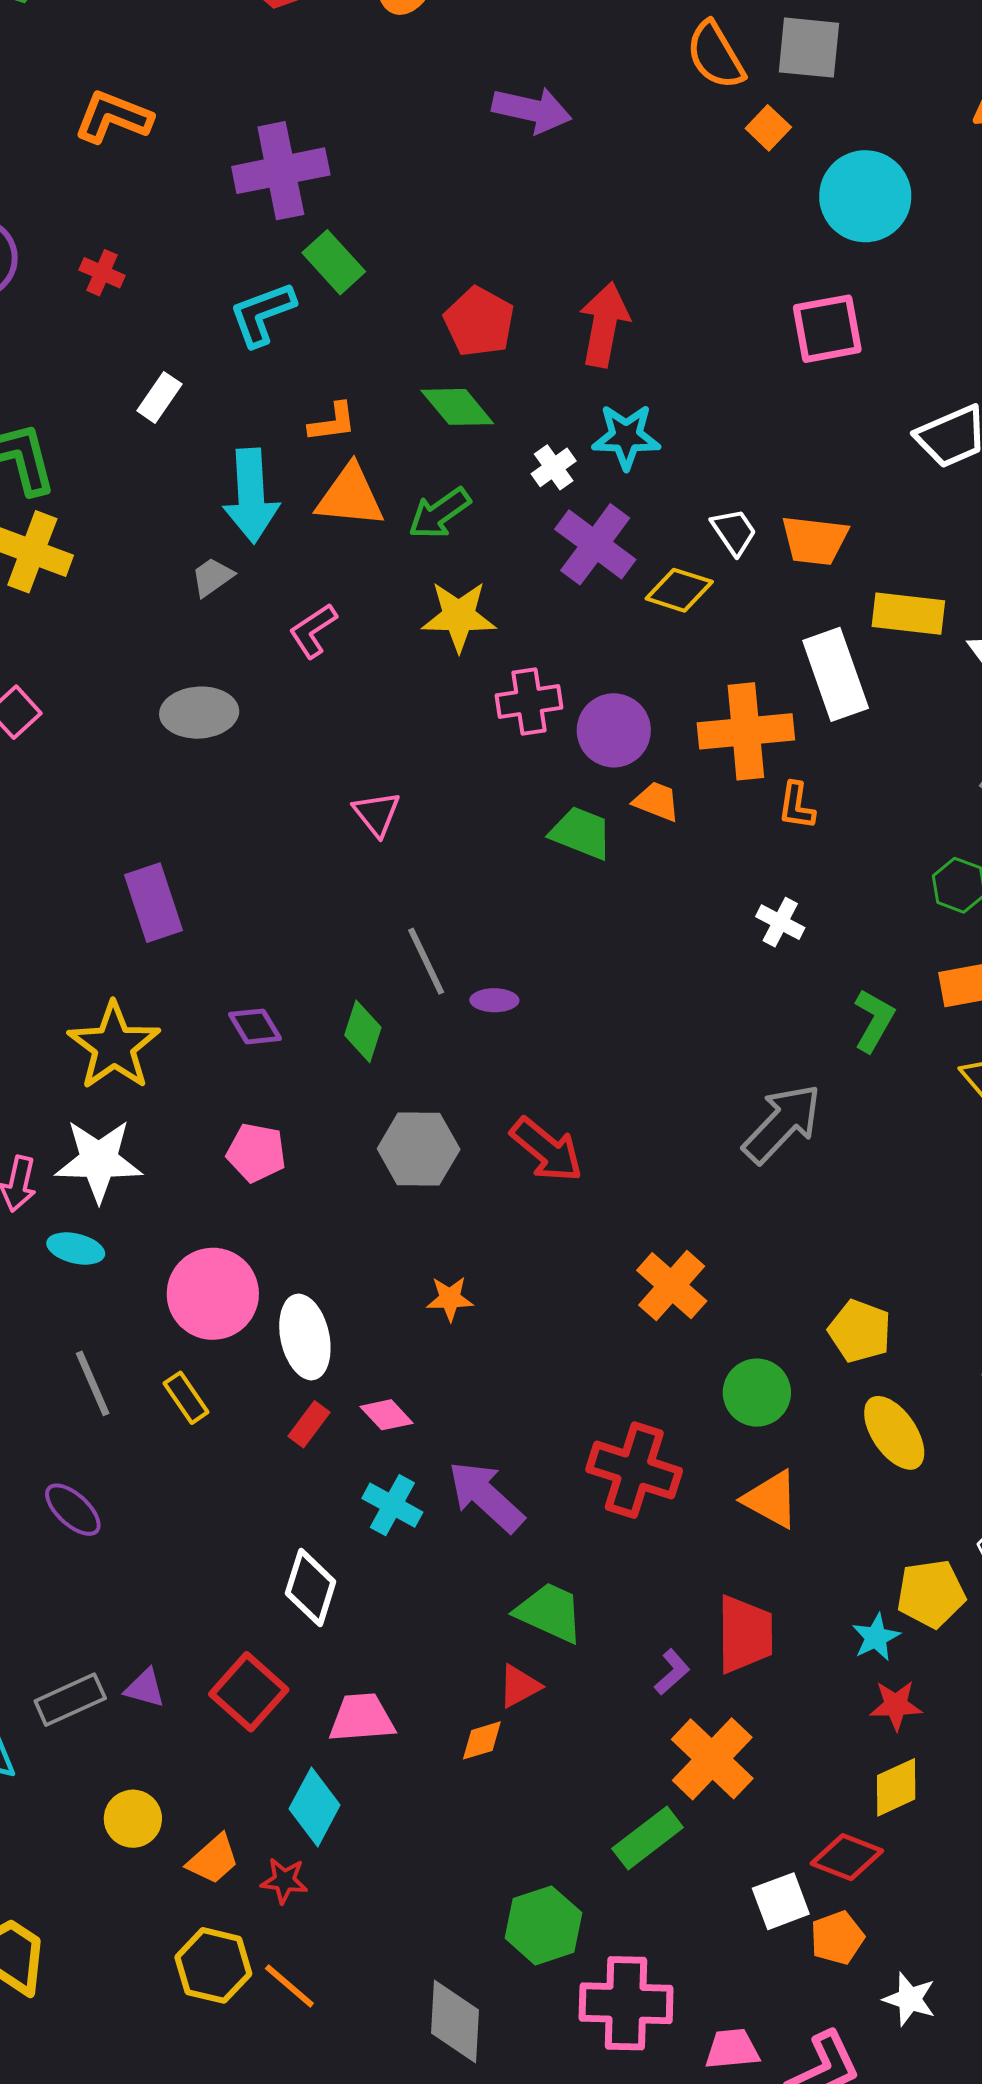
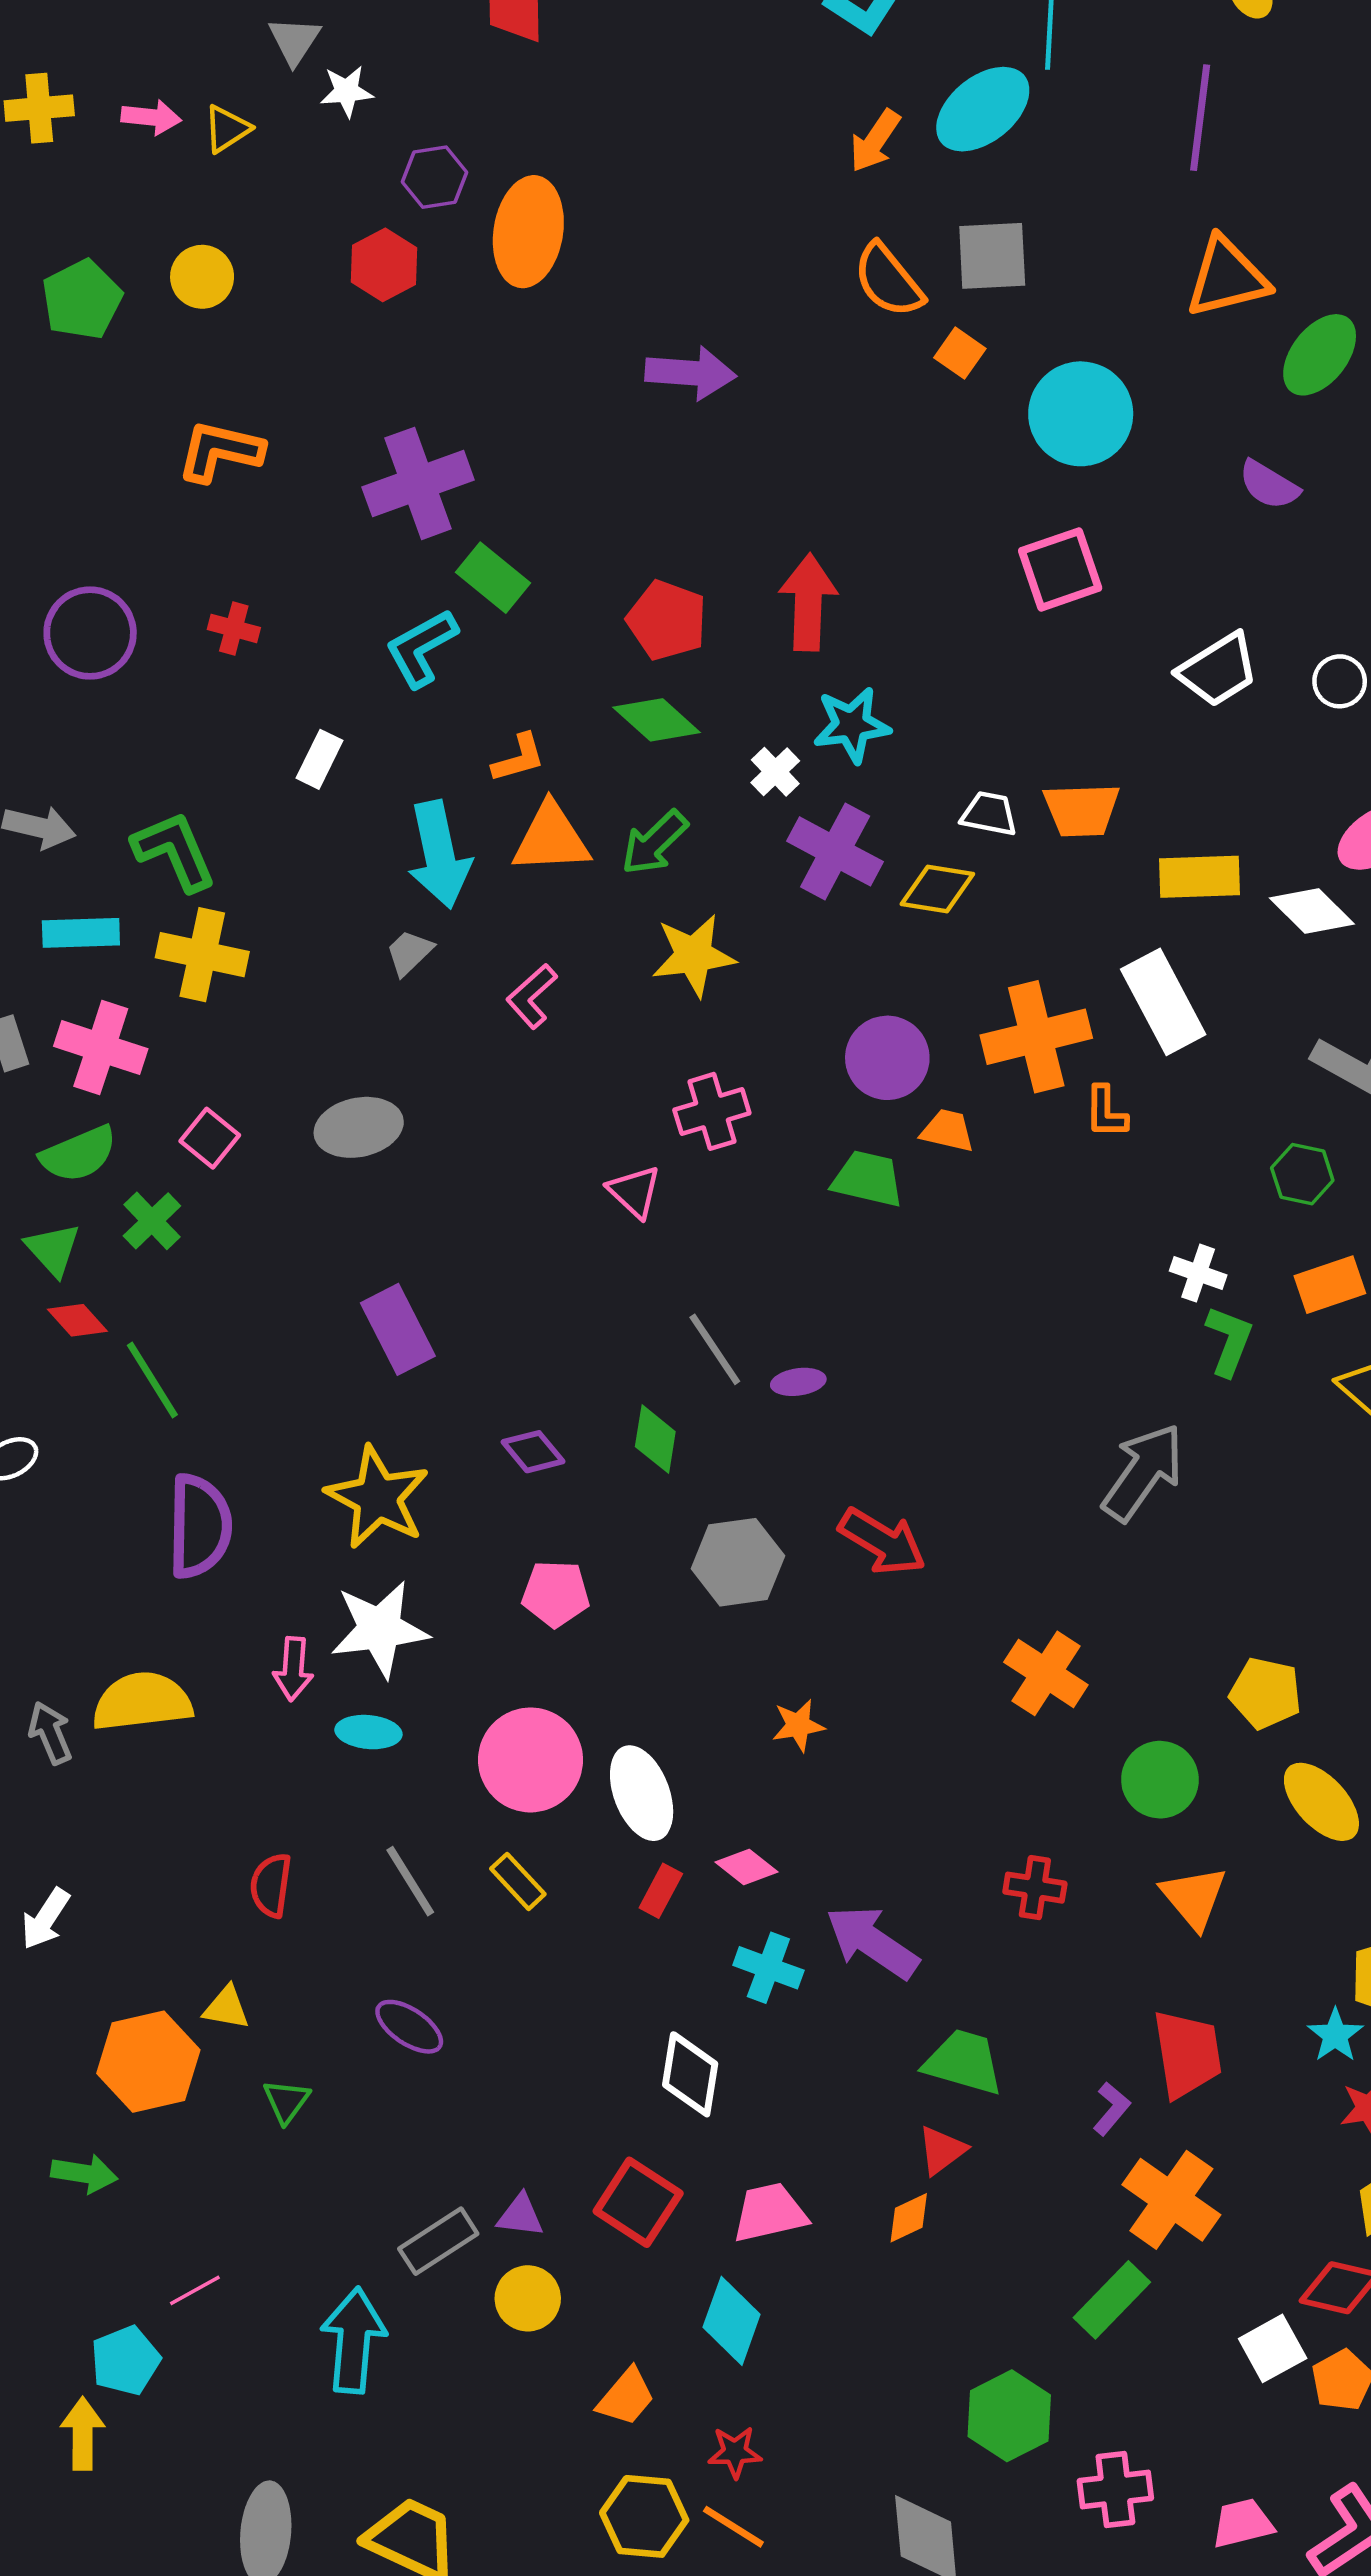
white trapezoid: (734, 532) -> (989, 814), turned -36
white rectangle: (836, 674) -> (1163, 1002), moved
pink cross: (529, 702) -> (712, 1111), moved
gray ellipse: (199, 713) -> (359, 1127), moved
white cross: (780, 922) -> (1198, 1273), moved
red cross: (634, 1470) -> (1035, 1888), size x0.6
orange triangle: (771, 1499) -> (1194, 1897), turned 30
yellow circle: (133, 1819) -> (528, 2298), moved
red star: (284, 1881) -> (735, 2452), moved
pink cross: (626, 2003) -> (1115, 2490), size x0.7

